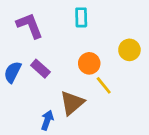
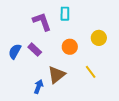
purple L-shape: (30, 26) -> (42, 22), moved
yellow line: (104, 85) -> (91, 72), moved

